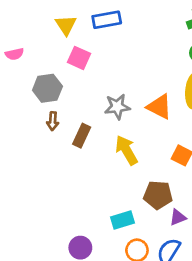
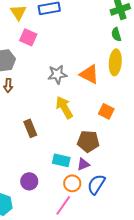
brown rectangle: (82, 136) -> (30, 128), moved, turned -48
purple triangle: (178, 217) -> (83, 164), moved
cyan rectangle: (122, 220) -> (61, 160), turned 30

